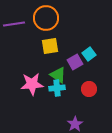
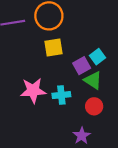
green triangle: (58, 75) -> (93, 80), moved
red circle: (89, 89) -> (94, 106), moved

